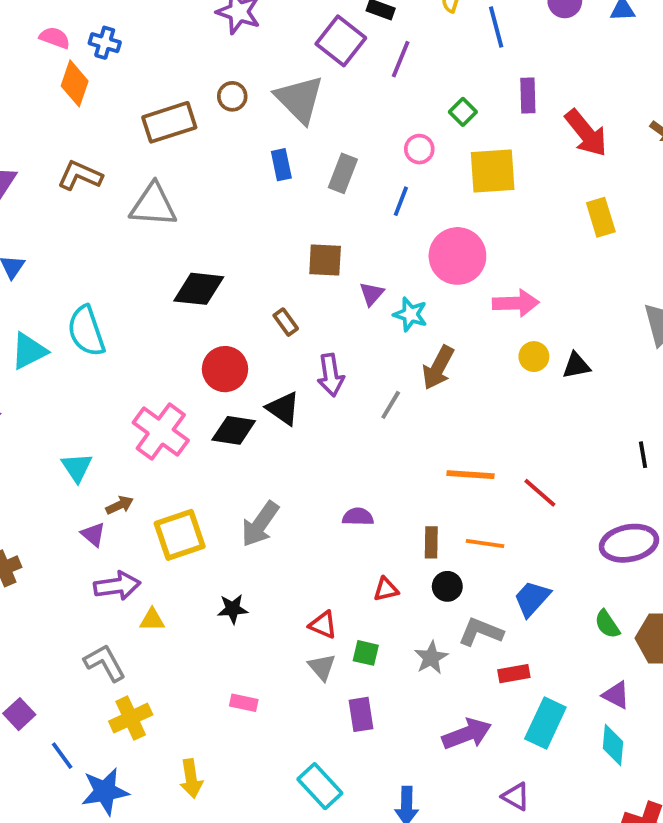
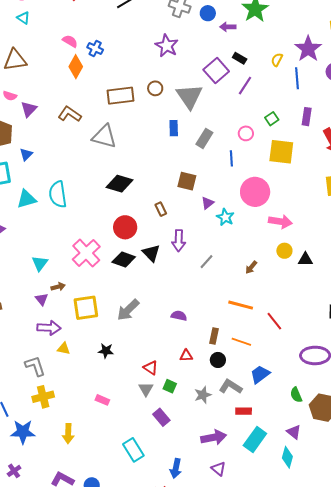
blue line: (401, 201) -> (231, 158), turned -35
brown arrow: (438, 368) -> (251, 267), moved, size x0.6
purple rectangle: (361, 714) -> (161, 417), turned -42
purple triangle: (516, 796) -> (218, 469), moved

